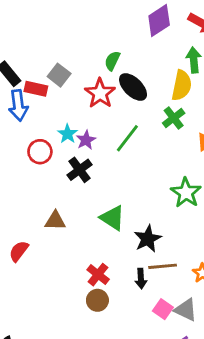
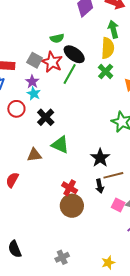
green semicircle: (112, 61) -> (57, 38), turned -120
gray square: (59, 75) -> (35, 60), moved
green line: (127, 138) -> (70, 74), moved
purple star: (86, 140) -> (32, 82), moved
green triangle: (112, 218) -> (60, 145), moved
brown circle: (97, 300) -> (72, 206), size x1.5

